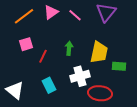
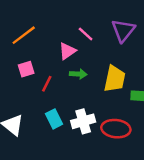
pink triangle: (51, 12) -> (67, 51), moved
green arrow: (69, 48) -> (78, 74), turned 88
white cross: (80, 76) -> (83, 121), moved

